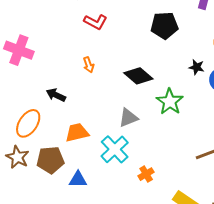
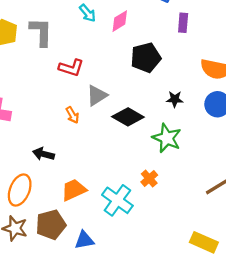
black star: (197, 67) -> (175, 99), moved
gray triangle: (128, 118) -> (97, 96), moved
orange cross: (146, 174) -> (149, 179), moved

